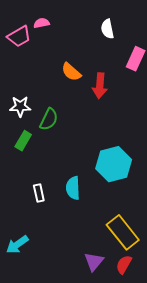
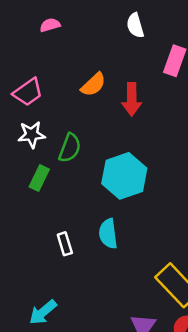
pink trapezoid: (19, 36) -> (28, 92), moved
orange semicircle: (71, 72) -> (93, 85), turned -80
cyan hexagon: (114, 164) -> (124, 176), moved

